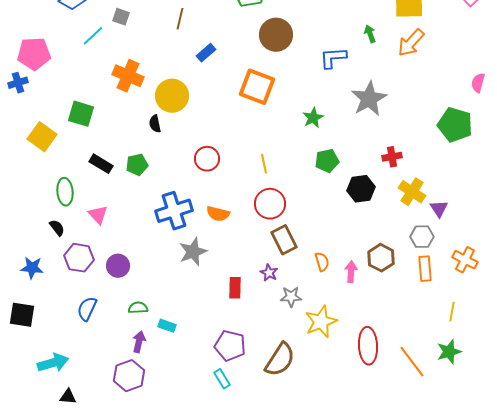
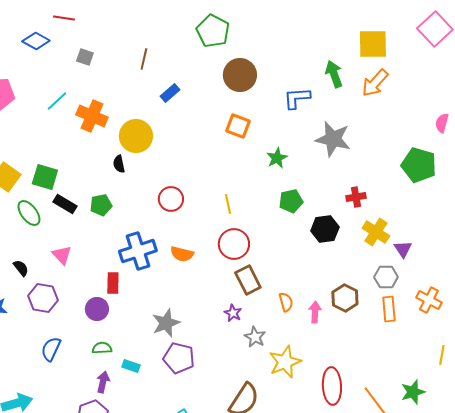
green arrow: (370, 34) -> (334, 74), size x1.5
cyan line: (93, 36) -> (57, 101), moved
orange square: (257, 87) -> (238, 126), moved, size x0.7
gray star: (369, 99) -> (333, 139), turned -30
green square: (81, 114) -> (45, 177), moved
green ellipse: (65, 192) -> (29, 213), moved, turned -32
gray star: (193, 252) -> (166, 323), moved
purple circle: (118, 266) -> (97, 309), moved
red rectangle: (235, 288) -> (113, 283), moved
gray star: (291, 297) -> (255, 337), turned 30
yellow line: (452, 312) -> (442, 355), moved
purple pentagon: (230, 346) -> (179, 358), moved

